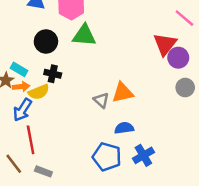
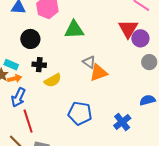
green triangle: (84, 35) -> (74, 30), moved
yellow semicircle: (39, 92) -> (53, 80), moved
gray triangle: (101, 100) -> (89, 62), moved
blue semicircle: (124, 128) -> (147, 100), moved
blue pentagon: (107, 157) -> (80, 113), moved

